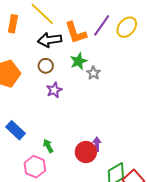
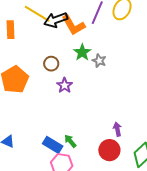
black arrow: (50, 40) -> (56, 20), moved
blue rectangle: (15, 130) -> (53, 145), moved
red circle: (86, 152) -> (109, 150), moved

